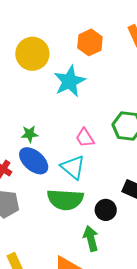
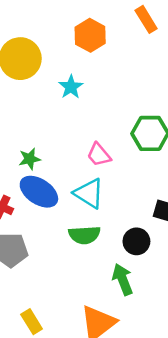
cyan star: (70, 81) -> (71, 87), size x0.6
green semicircle: (65, 200) -> (84, 235), size x0.7

